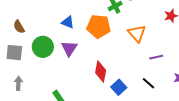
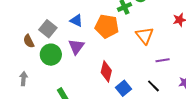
brown semicircle: (19, 27) -> (29, 41), moved
green circle: (43, 47) -> (51, 55), moved
gray square: (14, 53) -> (48, 29), moved, turned 30

